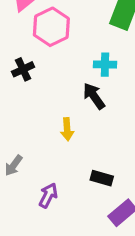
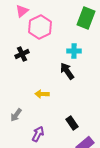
yellow arrow: (67, 129) -> (42, 94), moved, turned 96
black rectangle: (102, 178) -> (72, 123), turned 40

